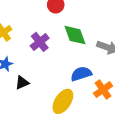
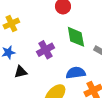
purple cross: (40, 42) -> (45, 50), moved

